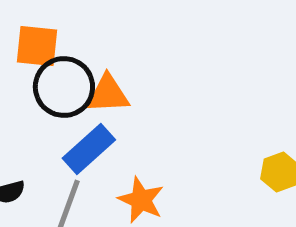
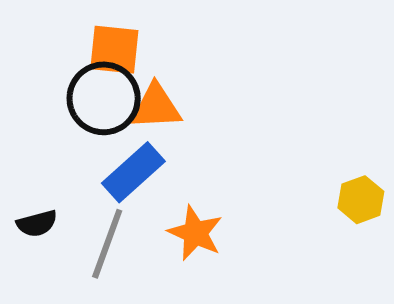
orange square: (37, 46) -> (114, 50), moved

